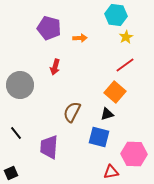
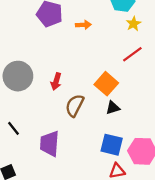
red arrow: (55, 67) -> (56, 81), moved
orange square: (115, 92) -> (106, 84), moved
blue square: (99, 137) -> (112, 145), moved

